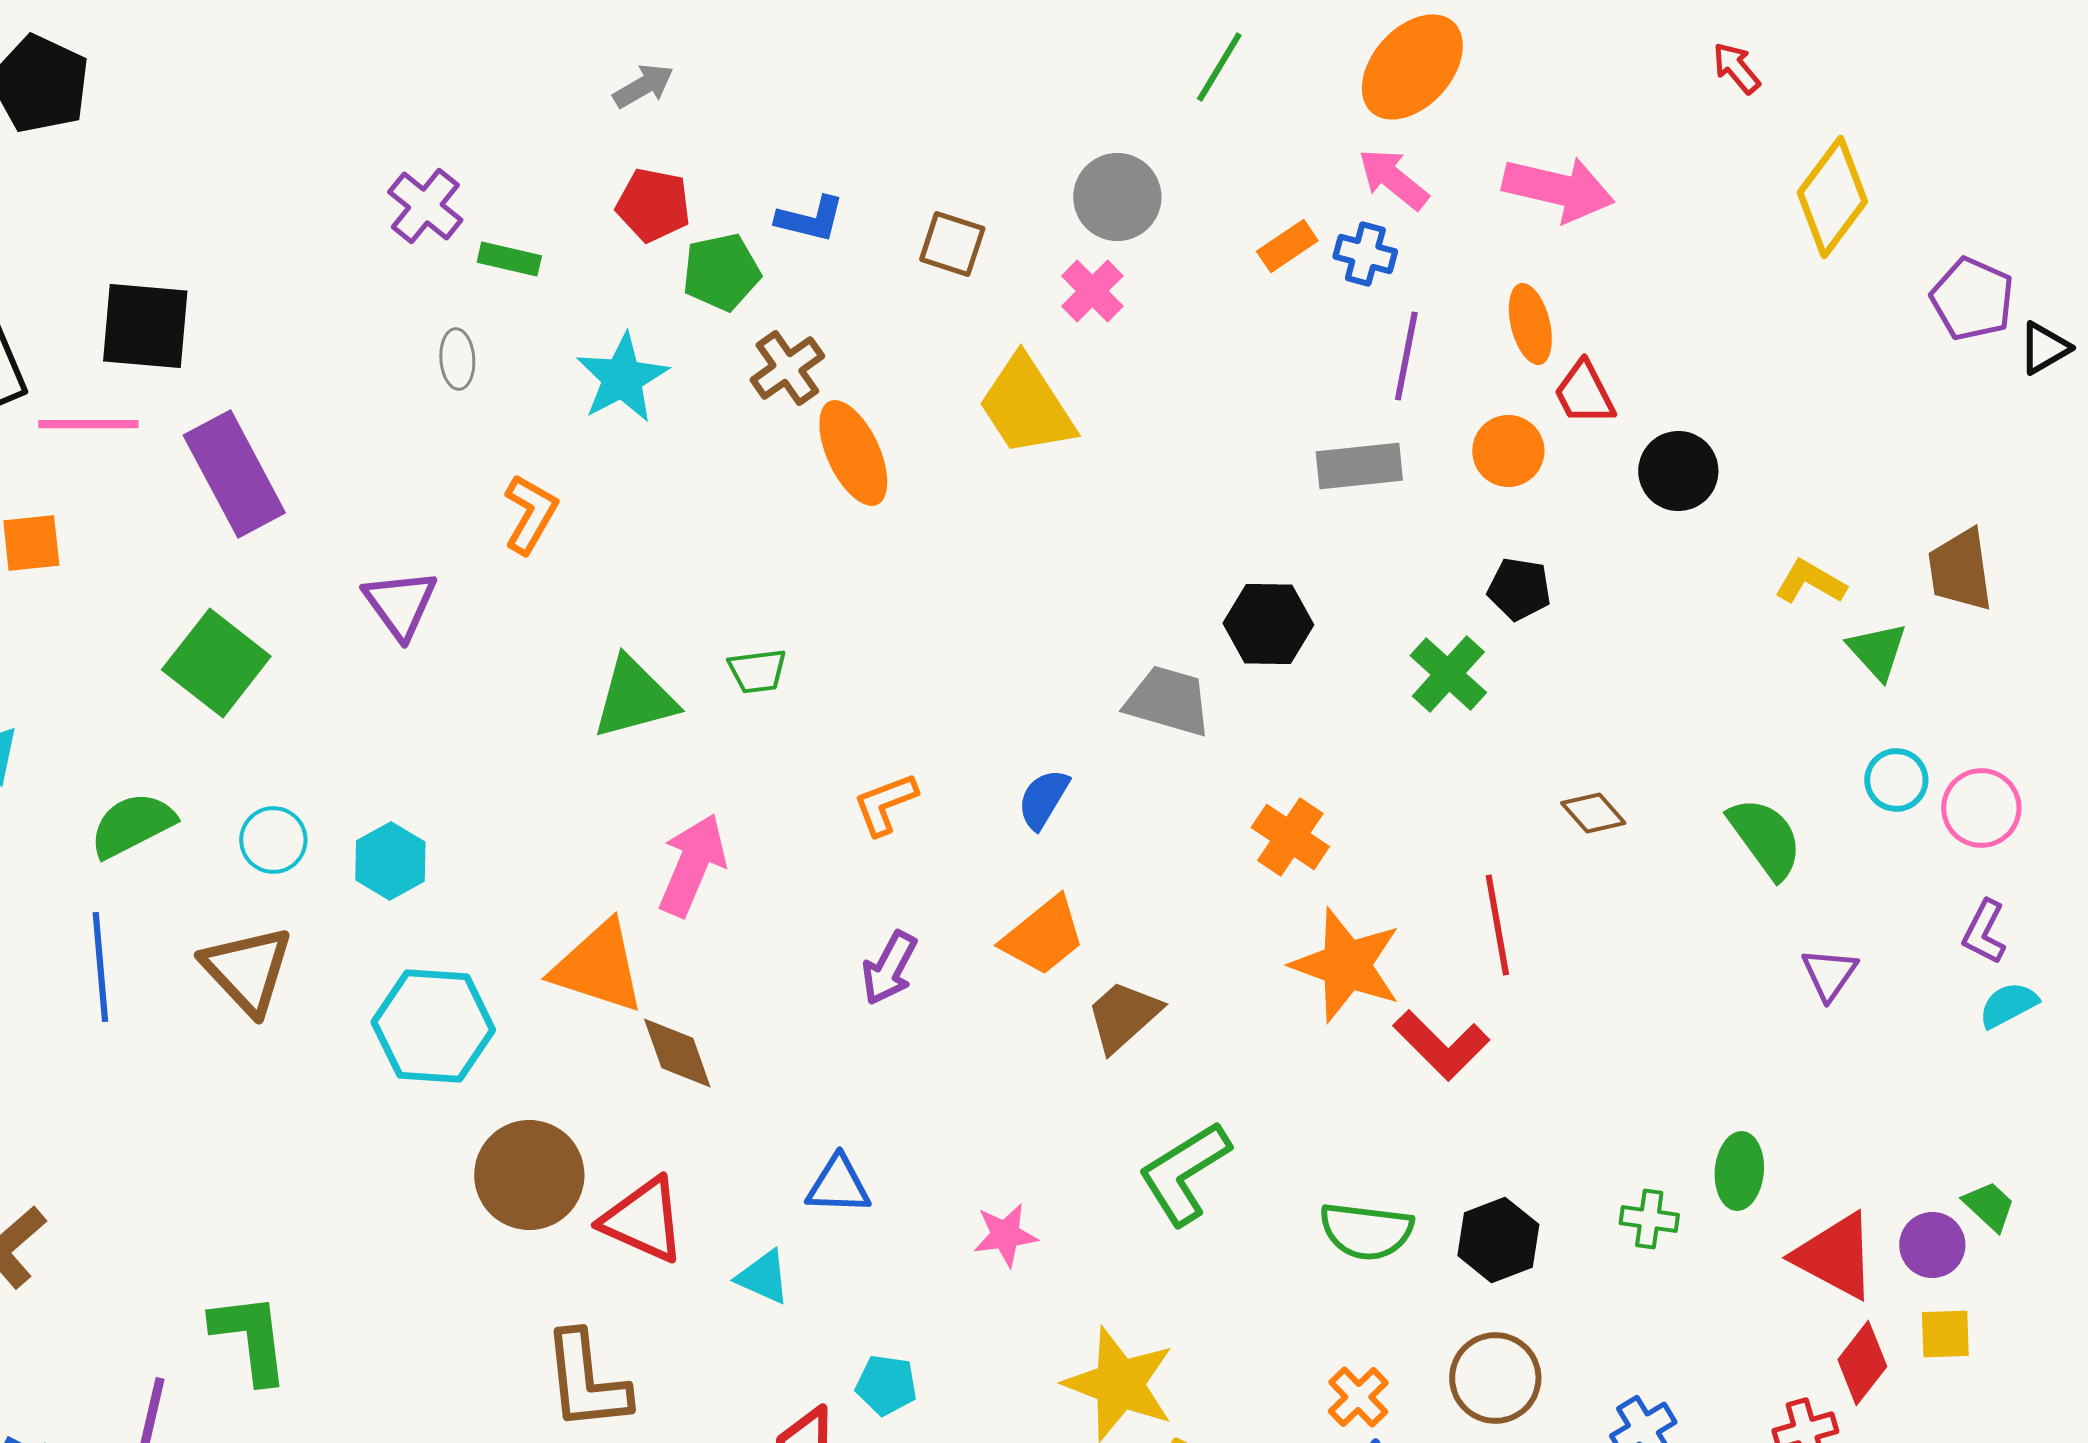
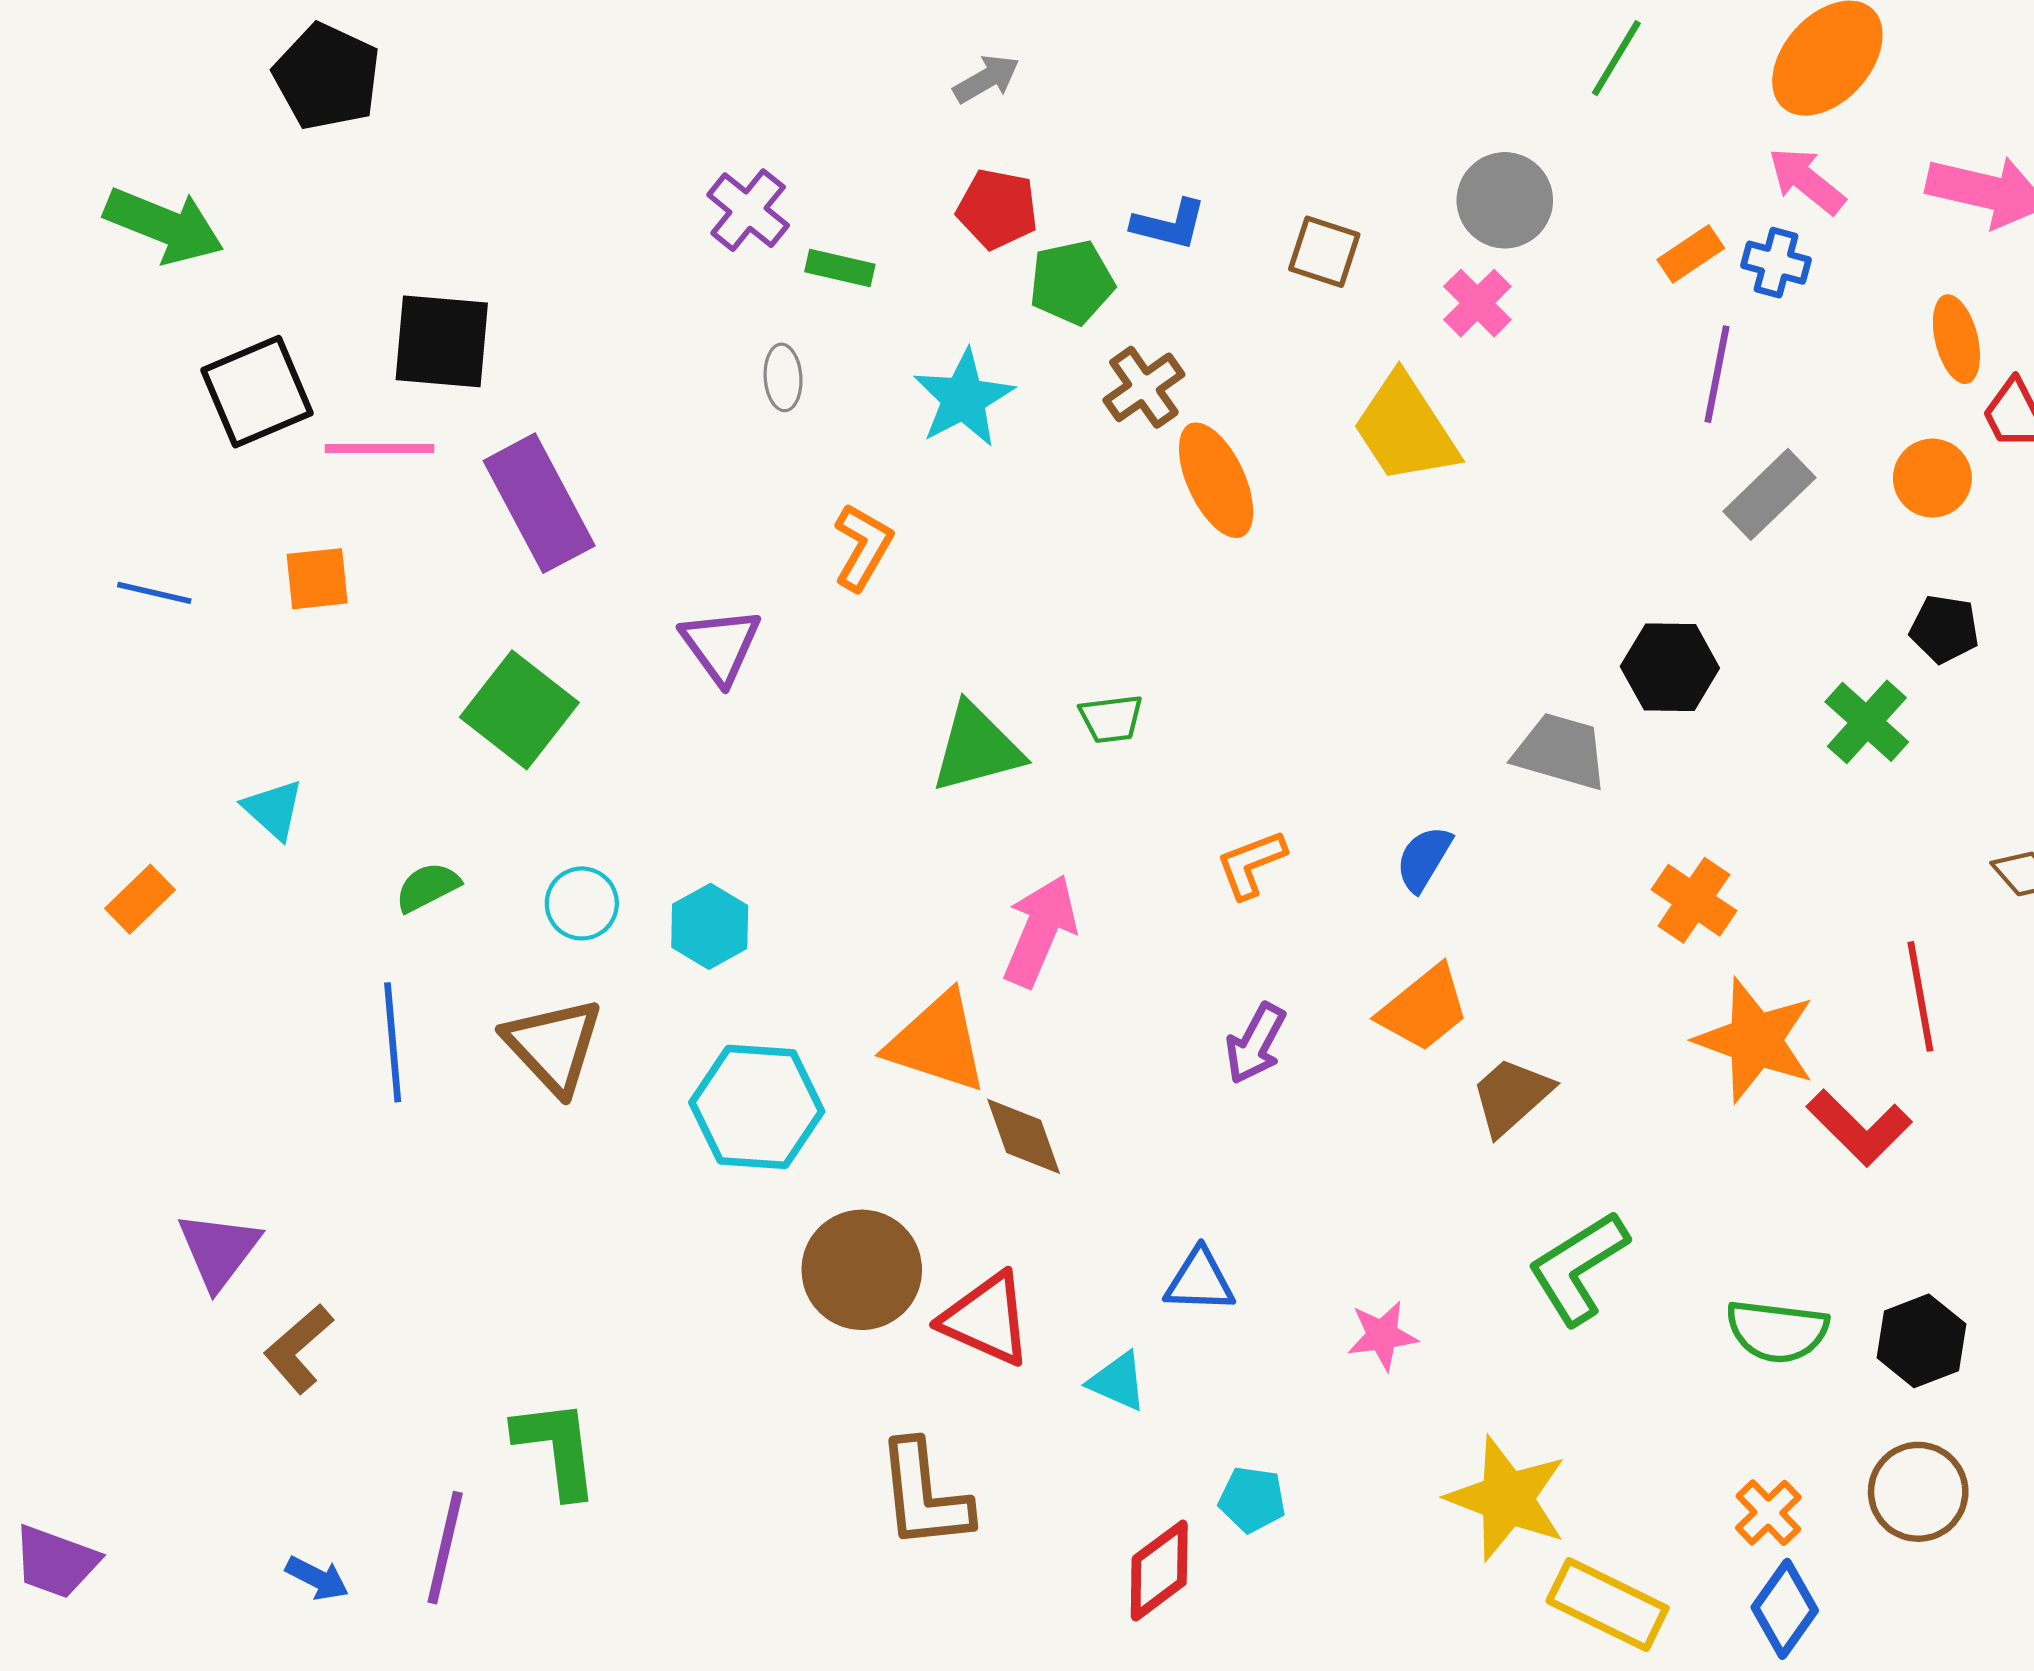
purple line: (1406, 356) -> (1717, 374), moved
gray rectangle: (1359, 466) -> (1769, 494), turned -38
green semicircle: (132, 825) -> (428, 887), size x0.7

